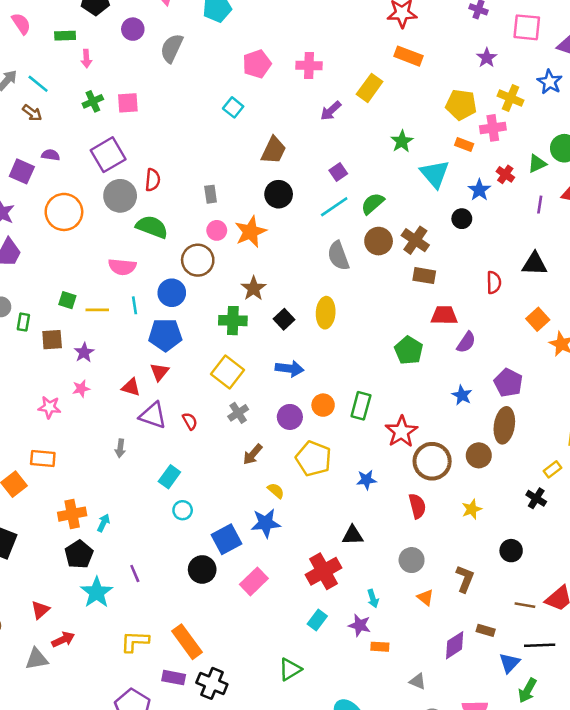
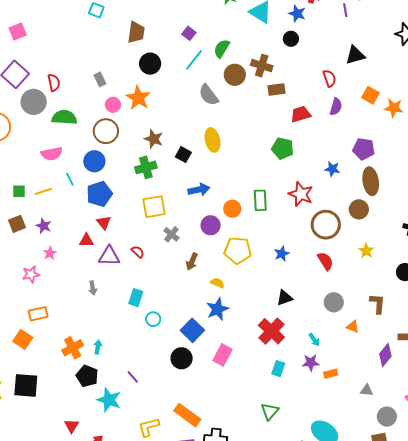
purple semicircle: (466, 342) -> (336, 107), moved
yellow square: (228, 372) -> (154, 207), turned -30
red star: (401, 432) -> (301, 194), moved

